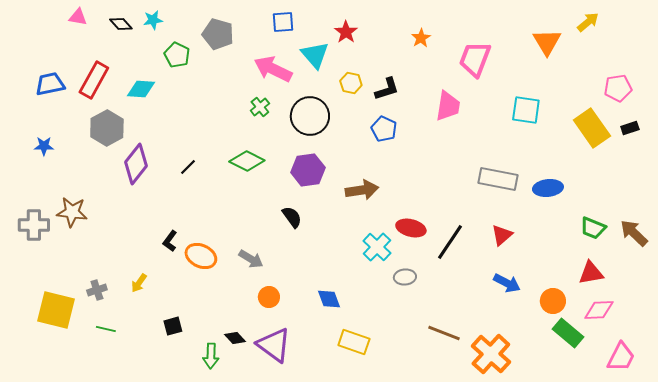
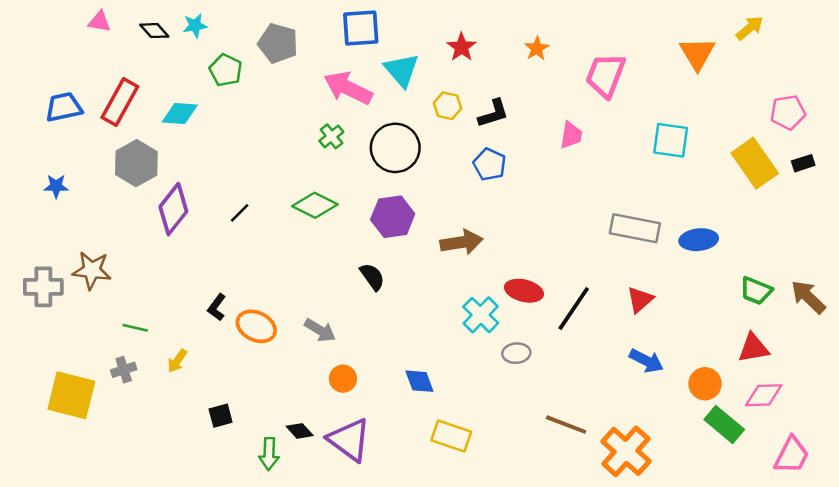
blue square: (283, 22) -> (361, 28), size x1.4
red star: (346, 32) -> (462, 47), moved
pink trapezoid: (448, 106) -> (571, 135), size x0.7
green line: (106, 329) -> (135, 328), moved

